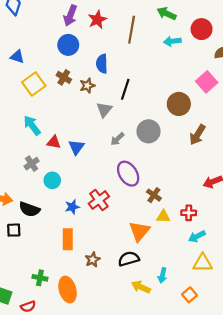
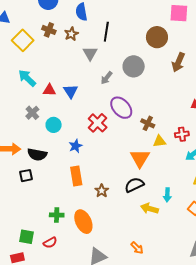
pink square: (207, 82) -> (179, 13), turned -36
red cross: (99, 200) -> (98, 123), moved

